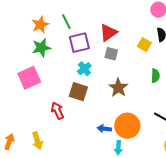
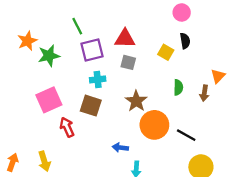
orange star: (40, 25) -> (27, 41), moved
red triangle: (108, 33) -> (125, 39), turned 36
cyan cross: (84, 69) -> (98, 79), turned 32
pink square: (29, 78) -> (49, 100), moved
orange circle: (127, 126) -> (154, 125), moved

